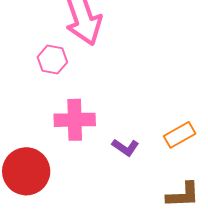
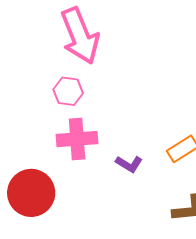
pink hexagon: (52, 60) -> (68, 91), moved

